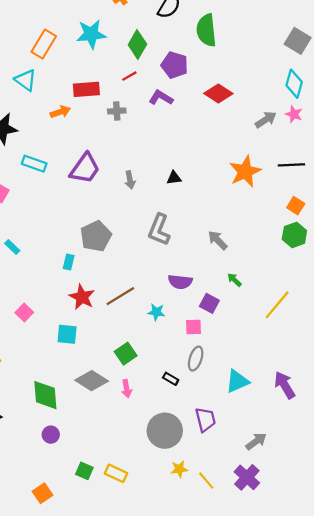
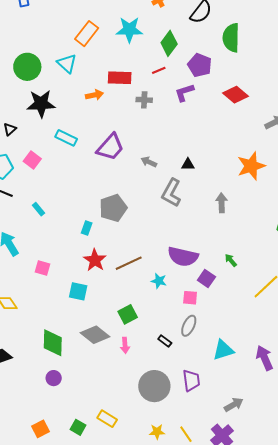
purple L-shape: (161, 98) -> (184, 93), turned -55
gray arrow: (130, 180) -> (149, 162), turned 119
gray L-shape: (159, 230) -> (171, 193), moved
gray arrow: (218, 240) -> (222, 203), moved, turned 36
purple semicircle: (180, 282) -> (183, 257), size x1.4
pink square: (24, 313) -> (43, 268), turned -35
yellow star: (179, 469) -> (157, 432), moved
green square: (84, 471) -> (78, 427), moved

